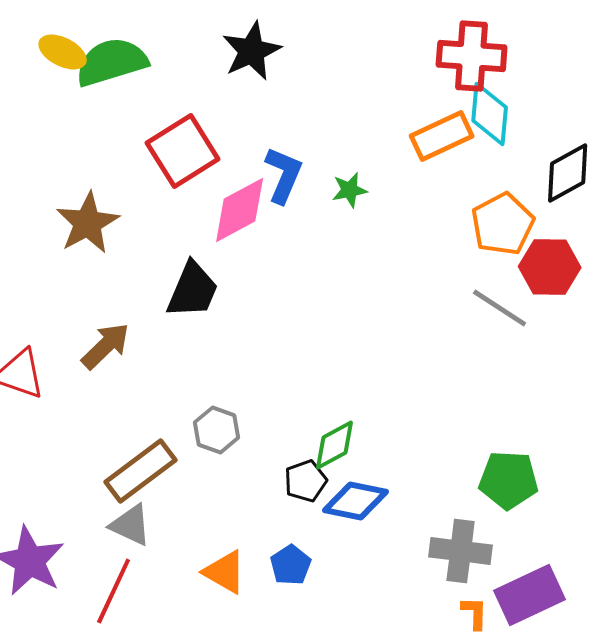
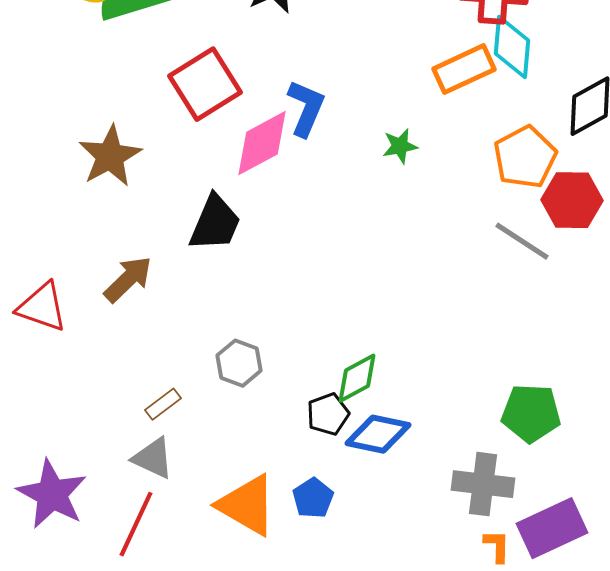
green star: (350, 190) -> (400, 146), moved
brown rectangle: (141, 471) -> (163, 404), size x0.5
orange triangle: (225, 572) -> (247, 505), size x1.4

